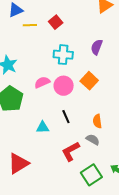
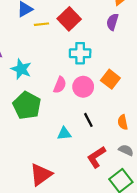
red square: (56, 22) -> (69, 19), size x1.5
purple semicircle: (97, 47) -> (112, 22), moved
pink semicircle: (42, 82) -> (60, 85), turned 140
gray semicircle: (93, 140) -> (126, 150), moved

